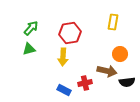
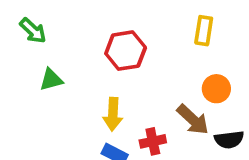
green arrow: (31, 28) -> (33, 31), moved, turned 91
yellow arrow: (63, 57) -> (113, 114), moved
brown arrow: (107, 71) -> (193, 120), turned 30

